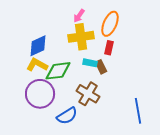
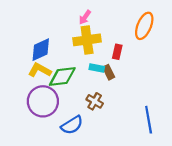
orange ellipse: (110, 24) -> (144, 26), moved
brown cross: (88, 94) -> (95, 101), size x0.7

